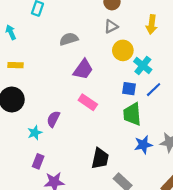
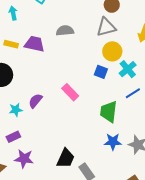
gray triangle: (111, 26) -> (106, 27), size x1.5
purple trapezoid: (83, 69) -> (34, 44), moved, turned -125
blue square: (129, 89) -> (101, 72), moved
black trapezoid: (100, 158) -> (66, 158), moved
purple rectangle: (38, 161) -> (13, 137), turned 32

